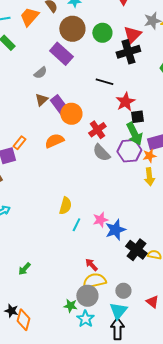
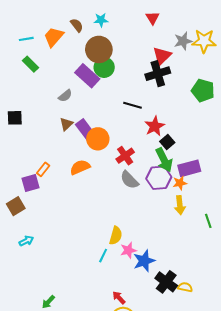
green circle: (102, 33) -> (104, 67), moved
black square: (137, 117) -> (167, 142), turned -32
yellow semicircle: (65, 206) -> (116, 236), moved

